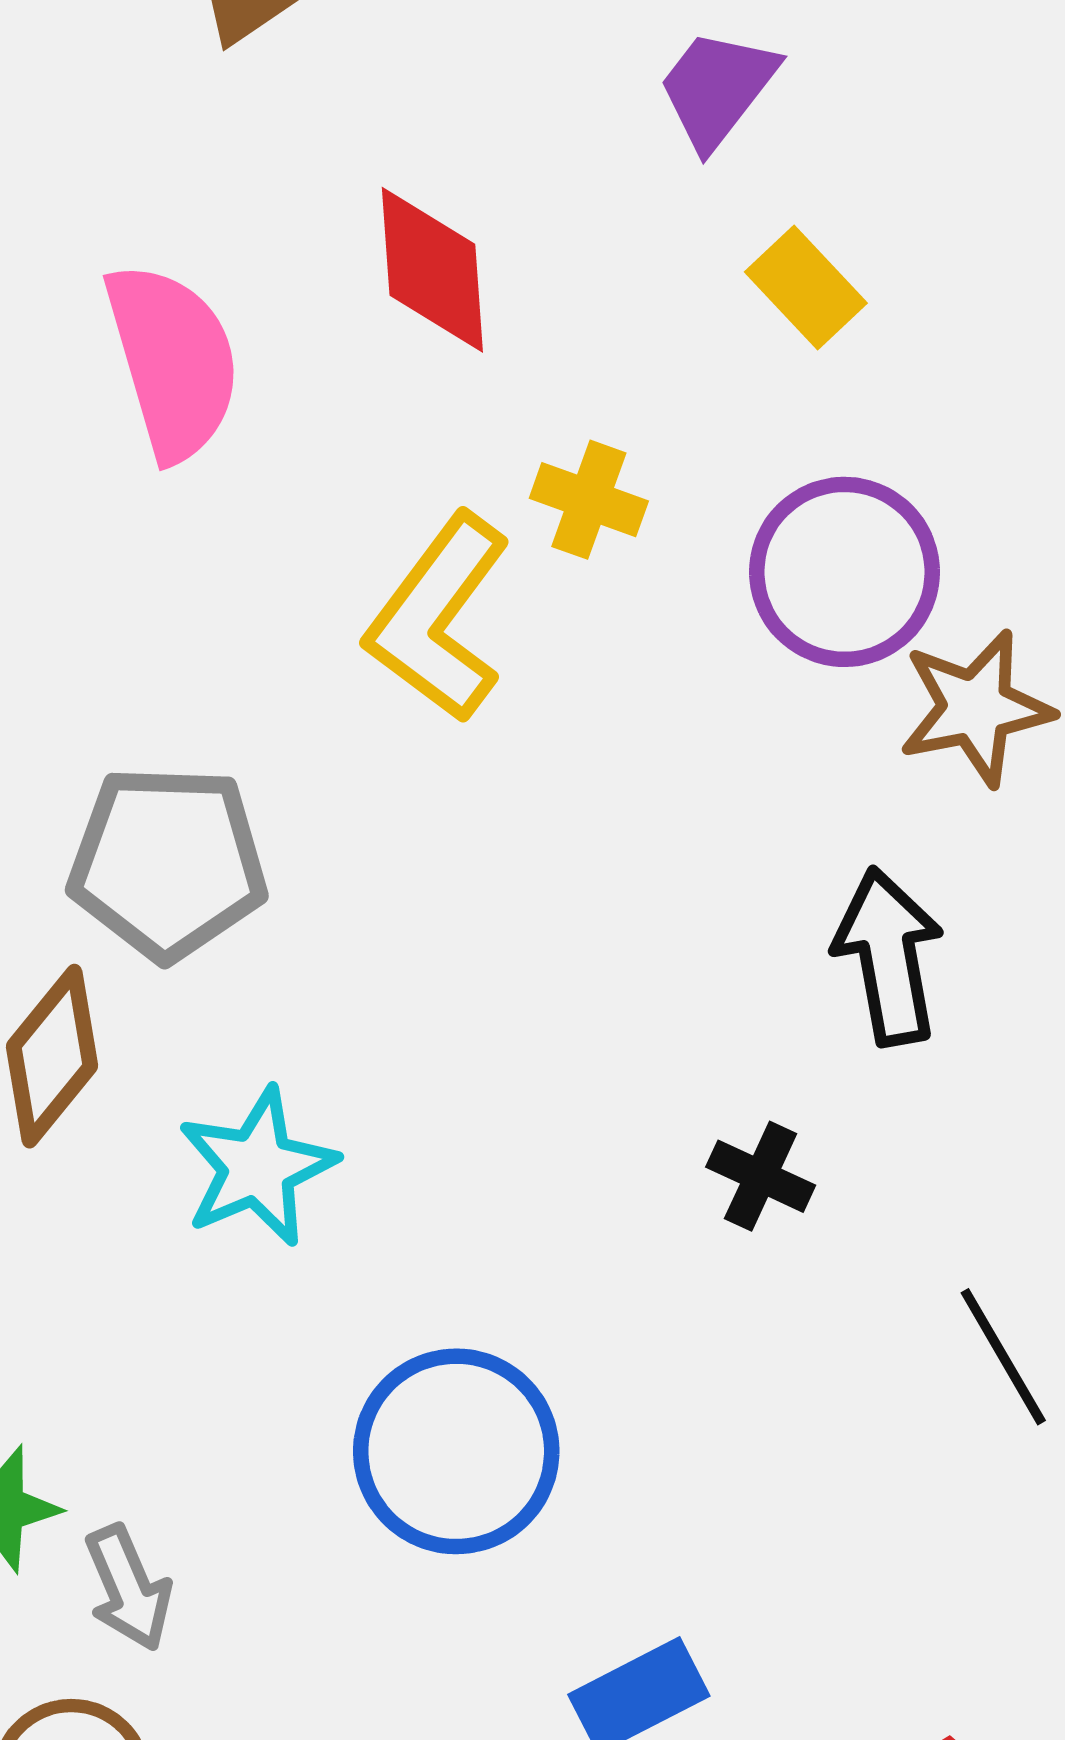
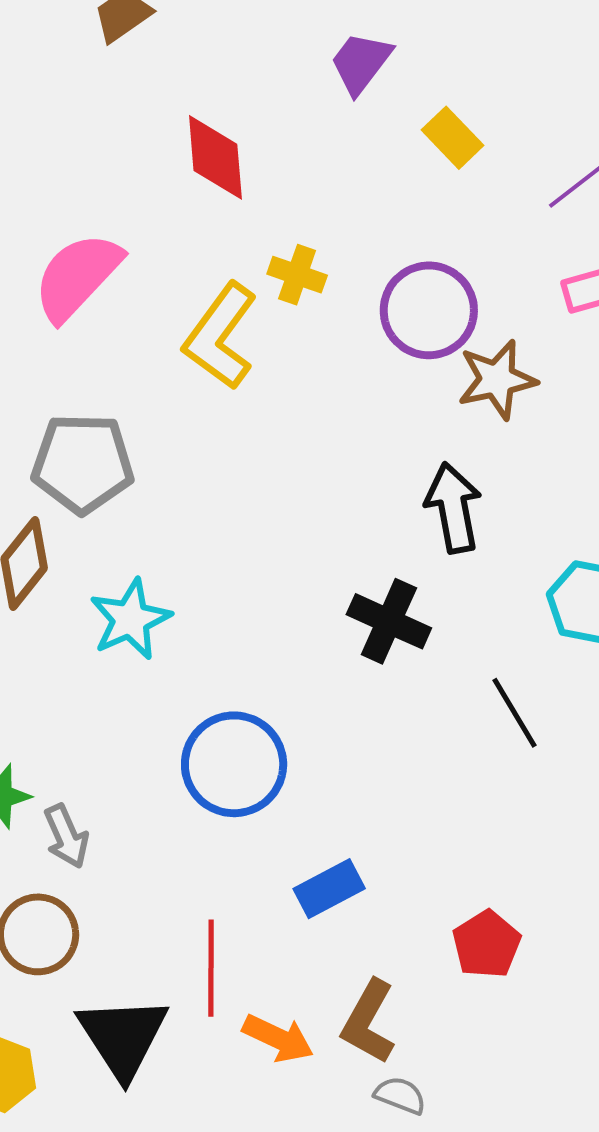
yellow rectangle: (806, 287) -> (453, 138), moved
pink semicircle: (173, 361) -> (77, 277), moved, turned -120
black cross: (761, 1176) -> (389, 621), size x1.5

